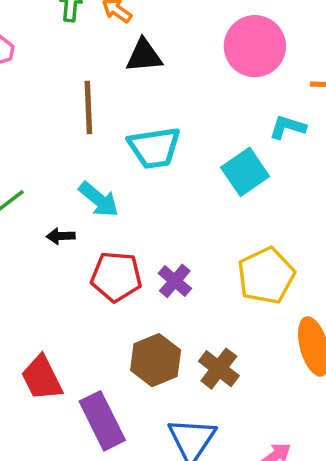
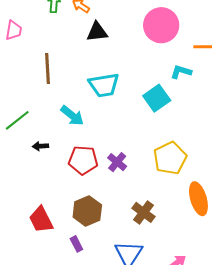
brown line: (88, 108) -> (47, 68), moved
black arrow: (61, 236) -> (40, 146), moved
brown hexagon: (156, 360) -> (87, 211), moved
purple rectangle: (102, 421) -> (76, 244), size x0.5

